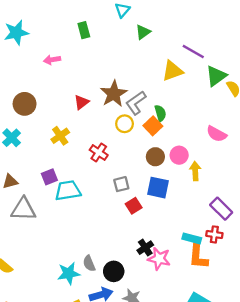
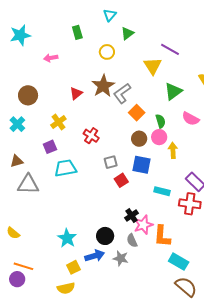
yellow triangle: (172, 71) -> (153, 66), turned -42
green triangle: (216, 76) -> (173, 91), moved
green semicircle: (160, 113) -> (160, 121), moved
yellow circle: (125, 124) -> (107, 52), moved
purple square: (49, 177) -> (50, 147), moved
red cross: (214, 234) -> (190, 204), size x1.5
cyan rectangle: (192, 238) -> (162, 191), moved
orange L-shape: (198, 256) -> (162, 236), moved
pink star: (159, 259) -> (143, 225), turned -30
gray semicircle: (89, 263) -> (132, 241), moved
cyan star: (69, 273) -> (67, 238), turned -30

